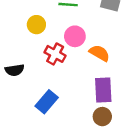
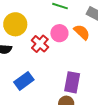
yellow circle: (36, 25) -> (15, 24), moved, size x1.5
orange semicircle: (99, 53) -> (82, 32), moved

